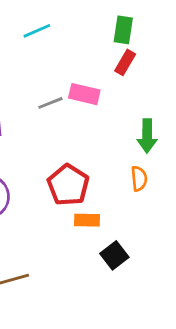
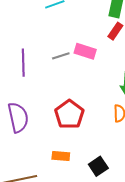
orange rectangle: (87, 220) -> (61, 156), moved

